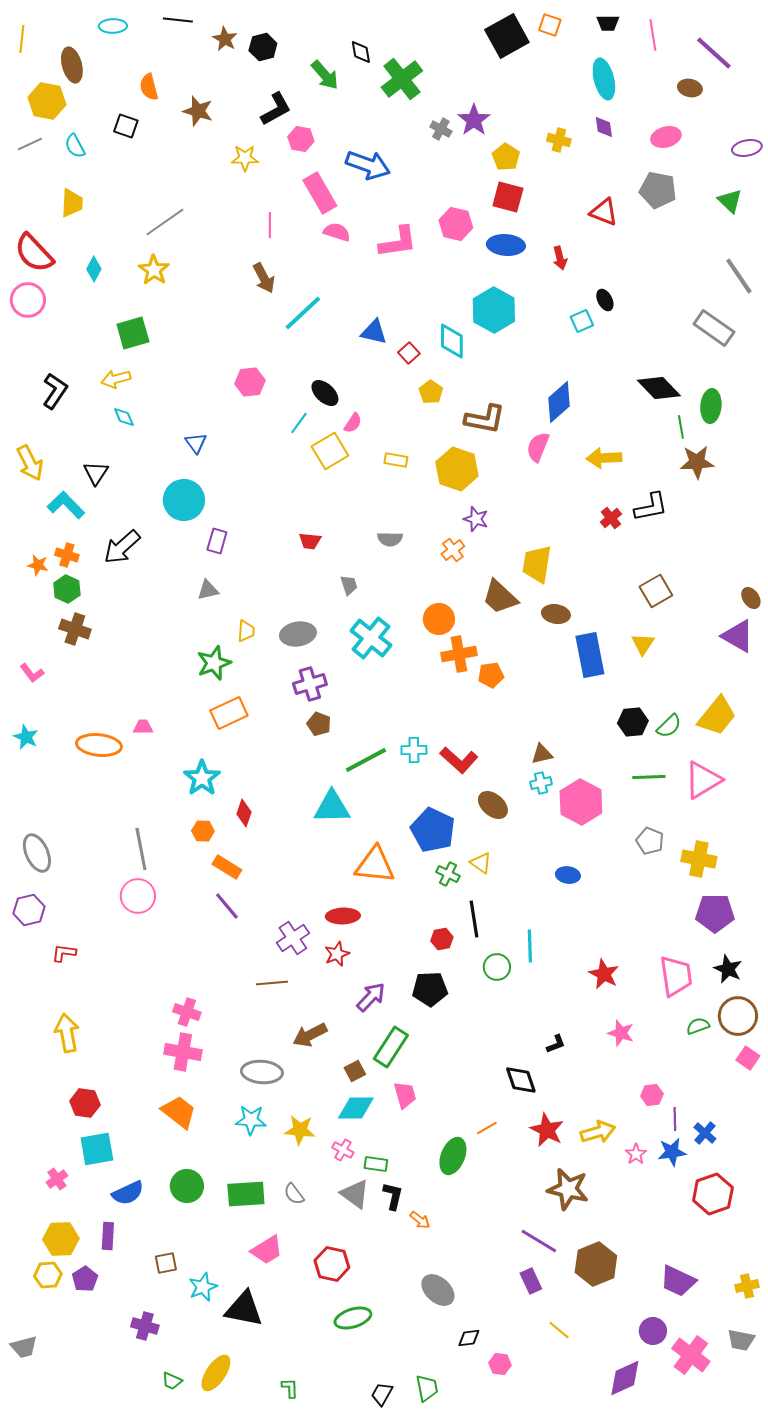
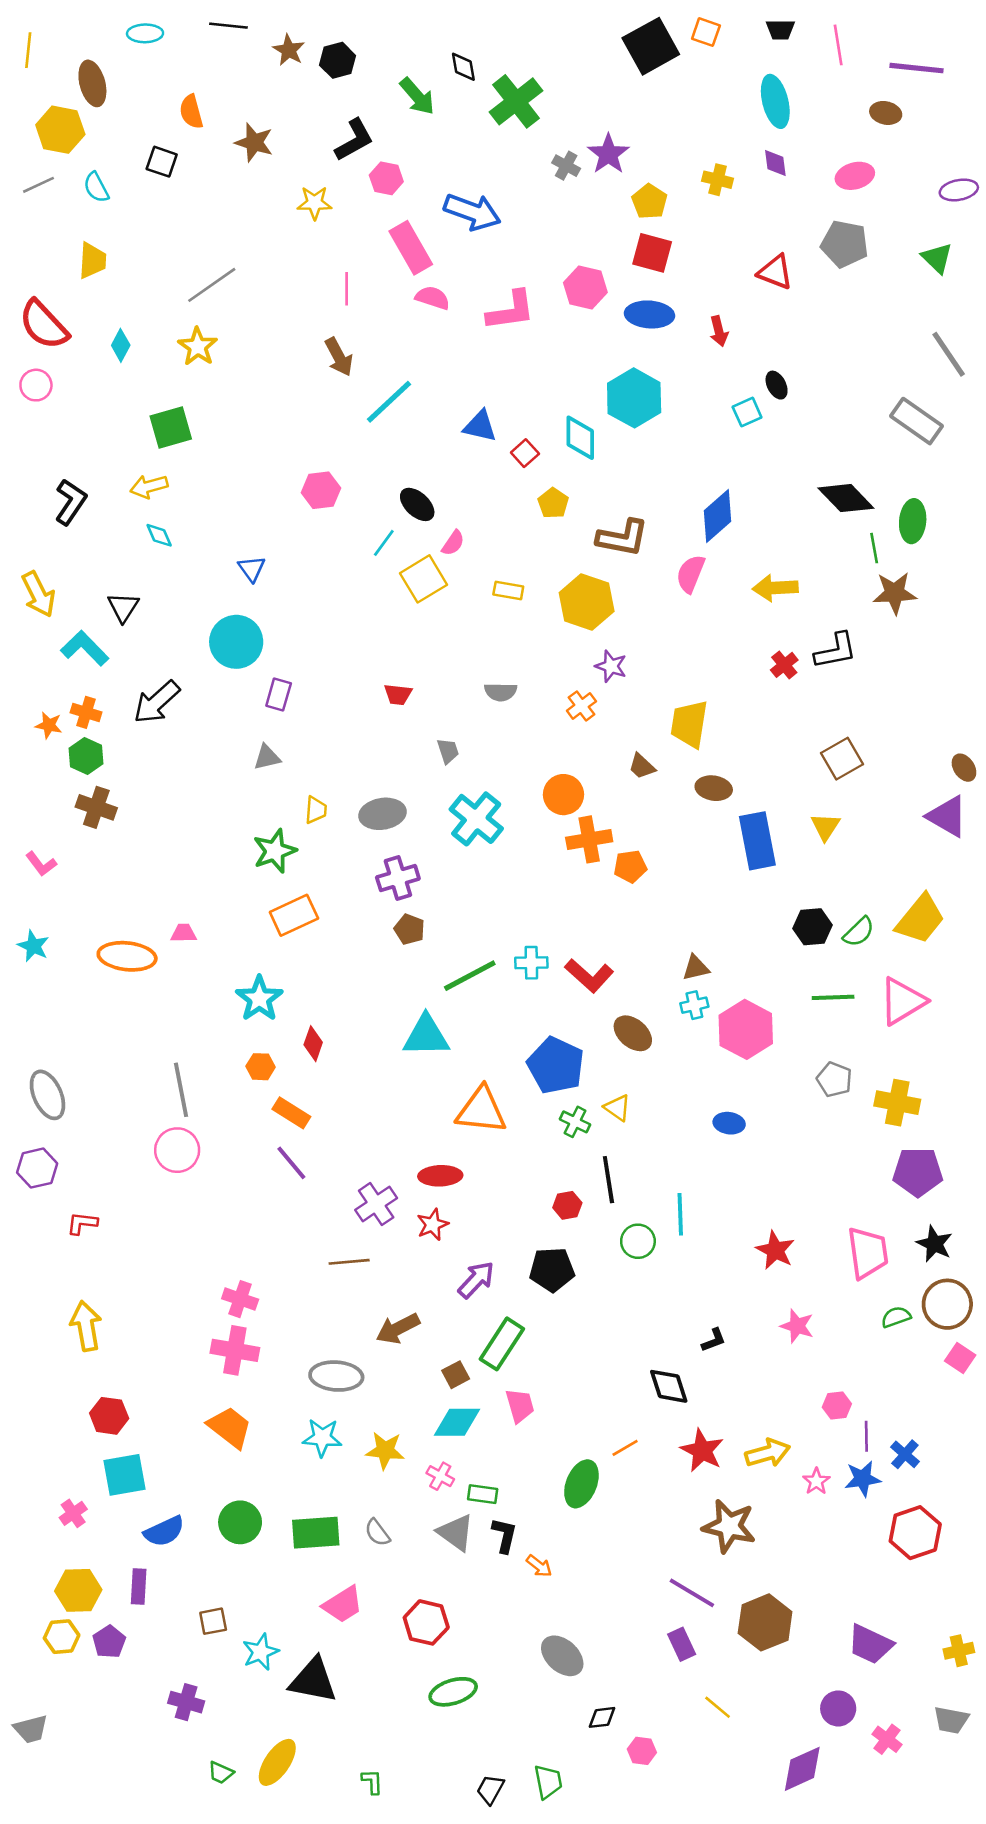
purple line: (714, 53) -> (916, 68), turned -36
pink circle: (28, 300) -> (36, 385), size x0.7
brown trapezoid: (500, 597) -> (642, 766), size x0.6
pink cross: (691, 1355) -> (887, 1739), size x0.6

